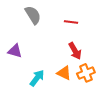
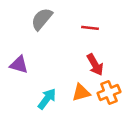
gray semicircle: (33, 15) -> (42, 19), turned -108
orange triangle: (64, 73) -> (81, 92), turned -42

